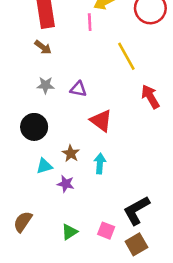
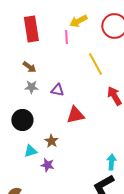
brown arrow: (43, 47) -> (29, 67), moved
red triangle: (101, 121) -> (75, 115), turned -48
cyan arrow: (100, 164) -> (111, 162), moved

